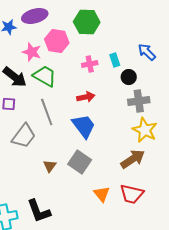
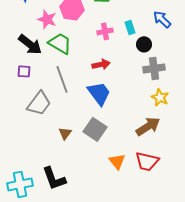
yellow star: (145, 130) -> (160, 97), size x0.7

